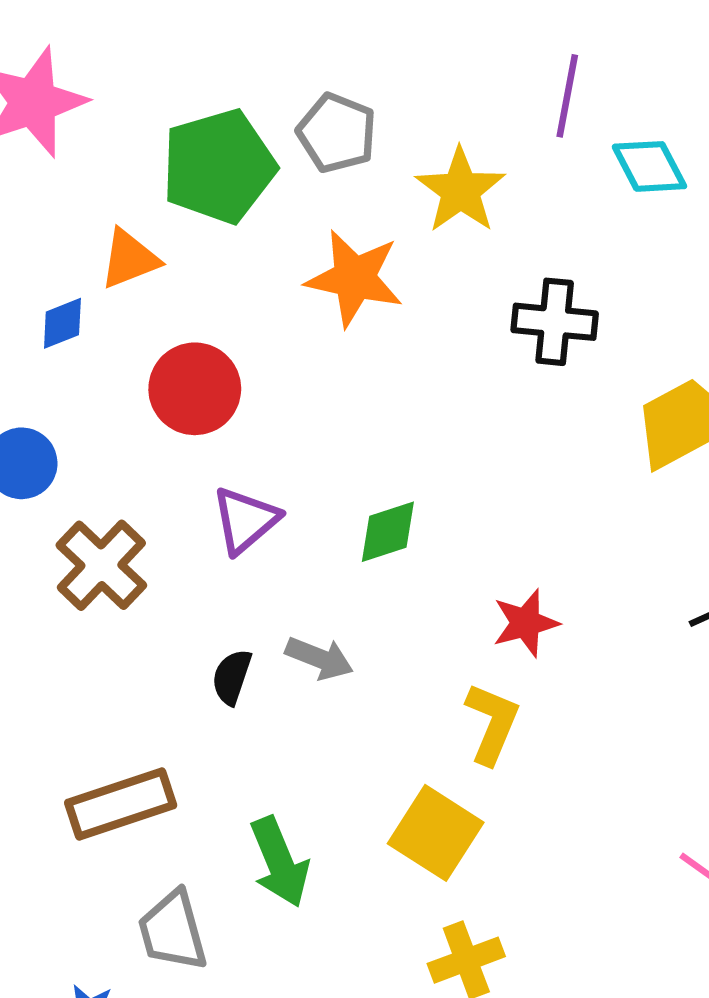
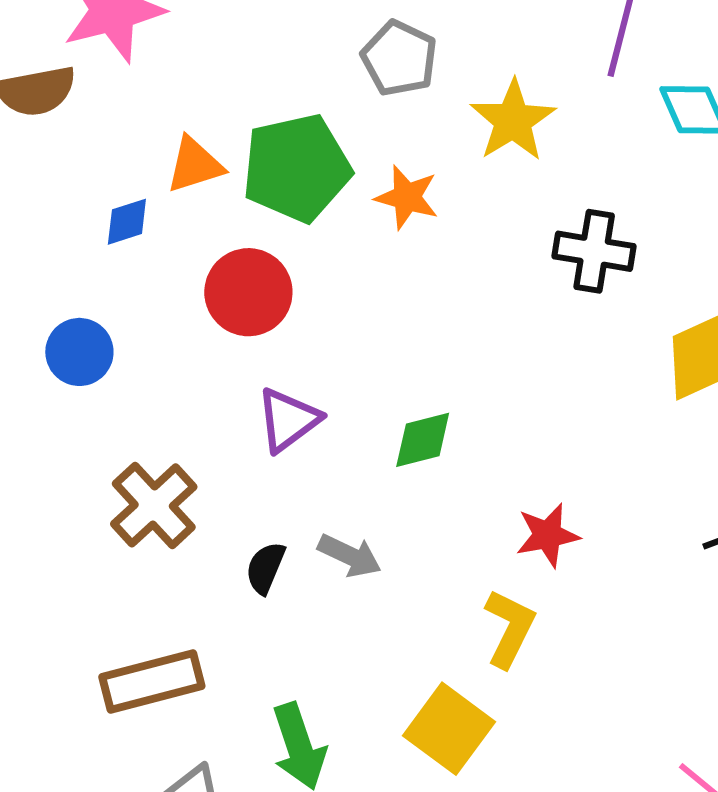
green pentagon: (219, 166) -> (297, 168), moved
orange star: (354, 278) -> (407, 197), size x0.7
brown cross: (101, 565) -> (154, 505), moved

